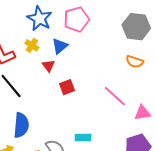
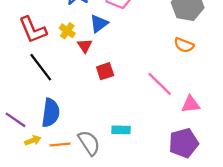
yellow cross: (32, 45) -> (67, 31), moved

